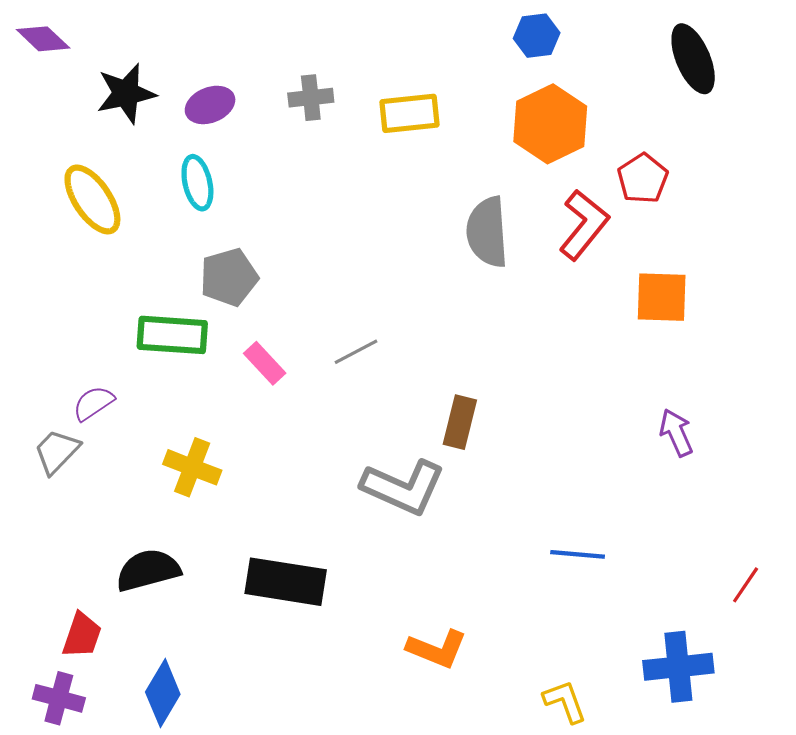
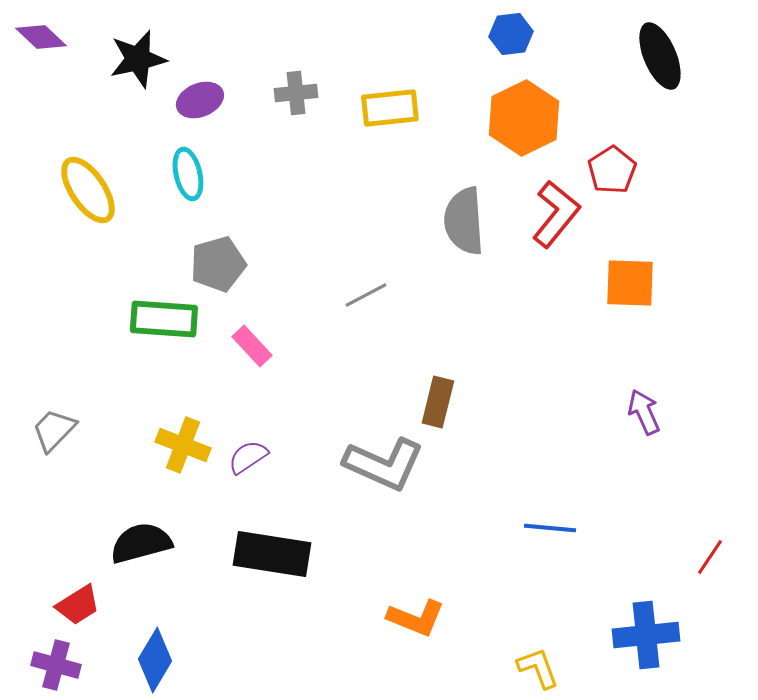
black star: (126, 93) -> (138, 59), moved
gray line: (356, 352) -> (366, 295), moved
purple semicircle: (93, 403) -> (248, 457), moved
red trapezoid: (82, 635) -> (78, 605), turned 39

